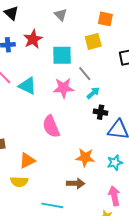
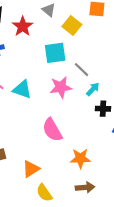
red star: (33, 39) -> (23, 26), moved
yellow square: (93, 41) -> (72, 25), moved, turned -30
orange star: (85, 157) -> (80, 158), moved
yellow semicircle: (19, 182) -> (44, 193), moved, turned 60

